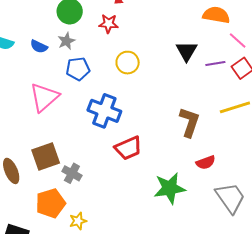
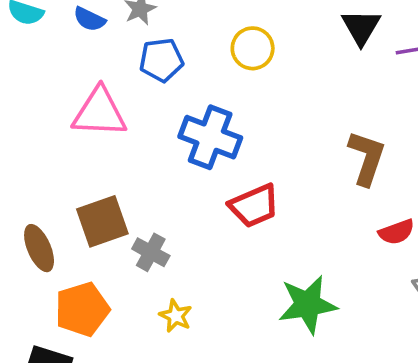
pink triangle: (44, 97) -> (100, 112), turned 44
green star: (170, 188) -> (308, 304), moved
orange pentagon: (51, 203) -> (82, 309), moved
yellow star: (78, 221) -> (176, 316), moved, turned -30

